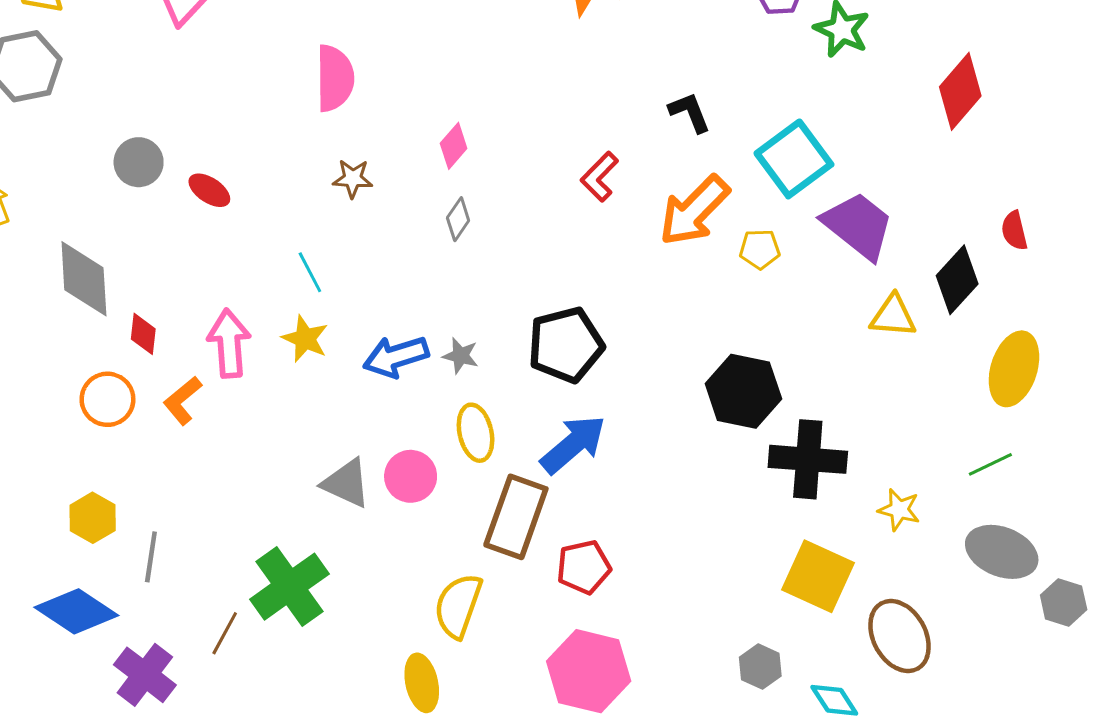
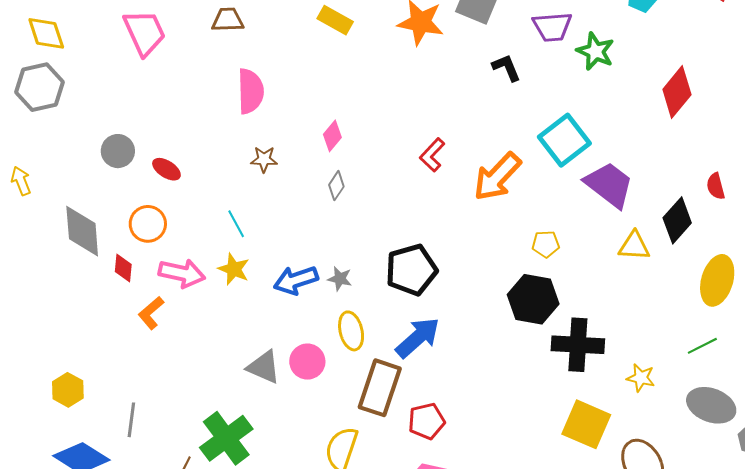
black L-shape: (690, 112) -> (506, 68), moved
yellow pentagon: (760, 249) -> (546, 244), moved
pink arrow: (229, 343) -> (182, 273), turned 108
orange circle: (107, 399) -> (148, 224), moved
yellow hexagon: (93, 518) -> (68, 390), moved

